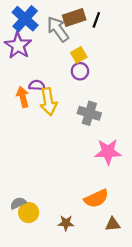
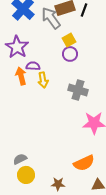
purple star: (18, 46) -> (17, 47), moved
yellow arrow: (48, 102) -> (43, 80), size x0.7
gray semicircle: (18, 203) -> (20, 159), moved

